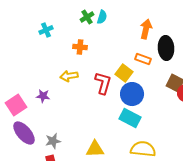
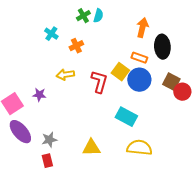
cyan cross: (46, 30) -> (51, 34), moved, turned -32
orange cross: (80, 47) -> (76, 46), turned -32
blue circle: (132, 94) -> (139, 80), moved

